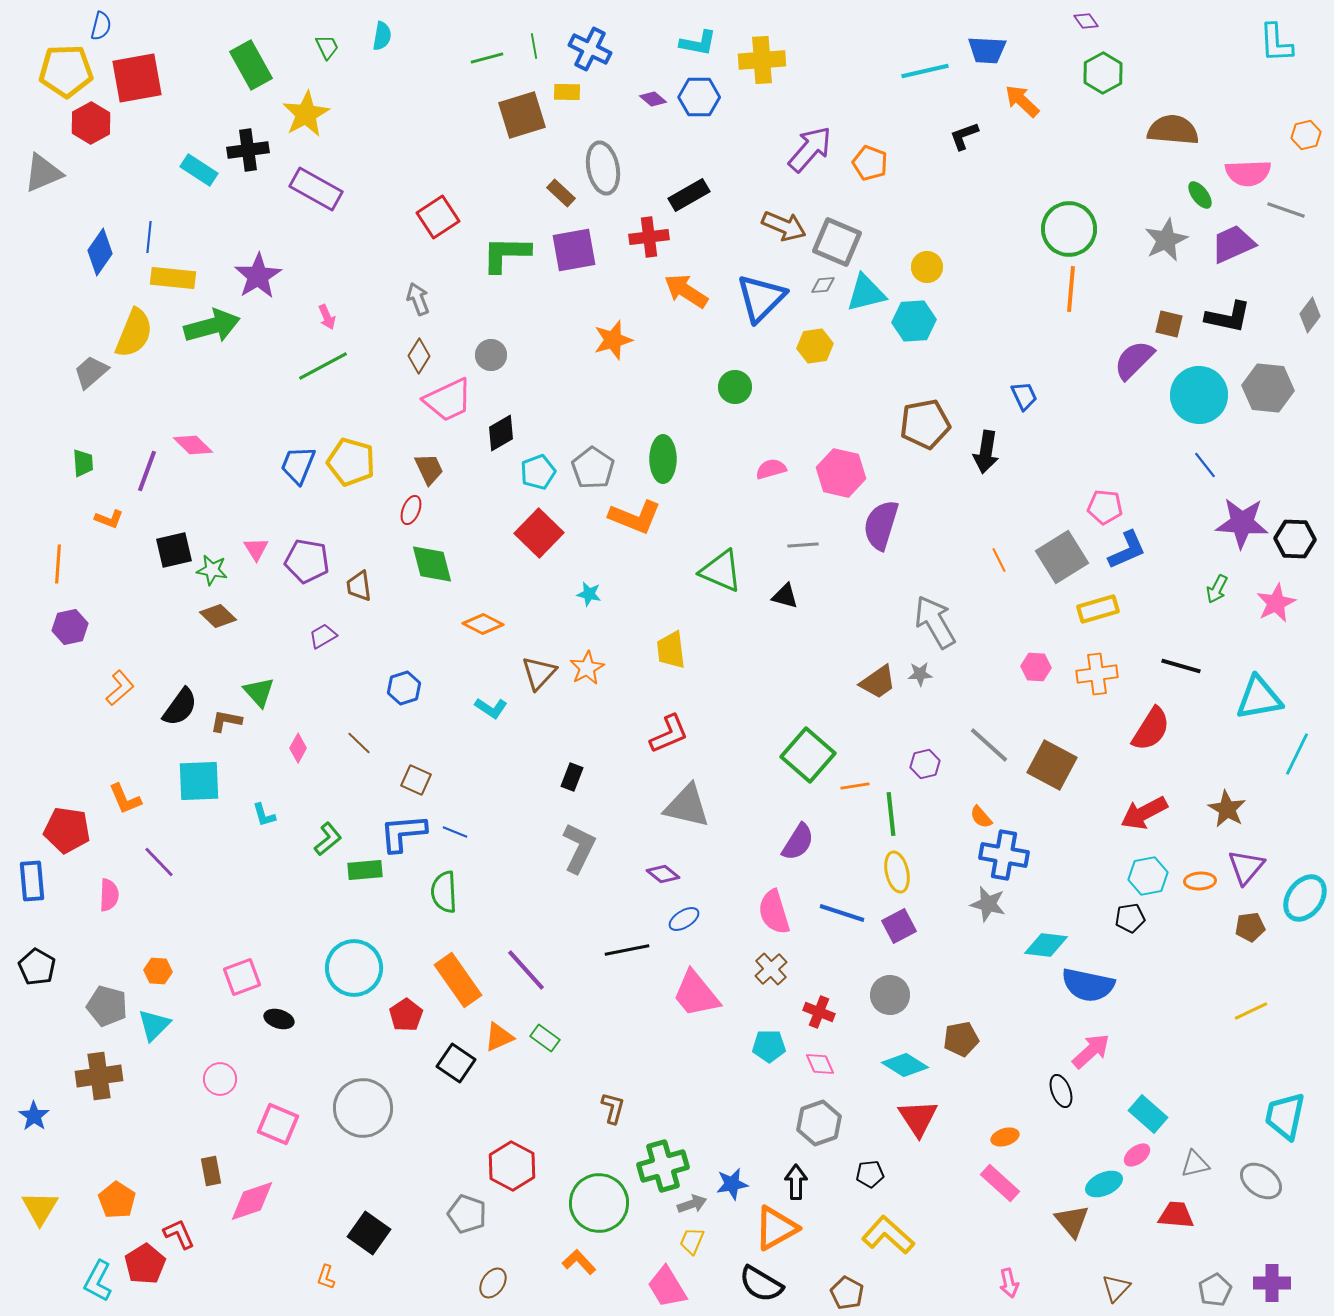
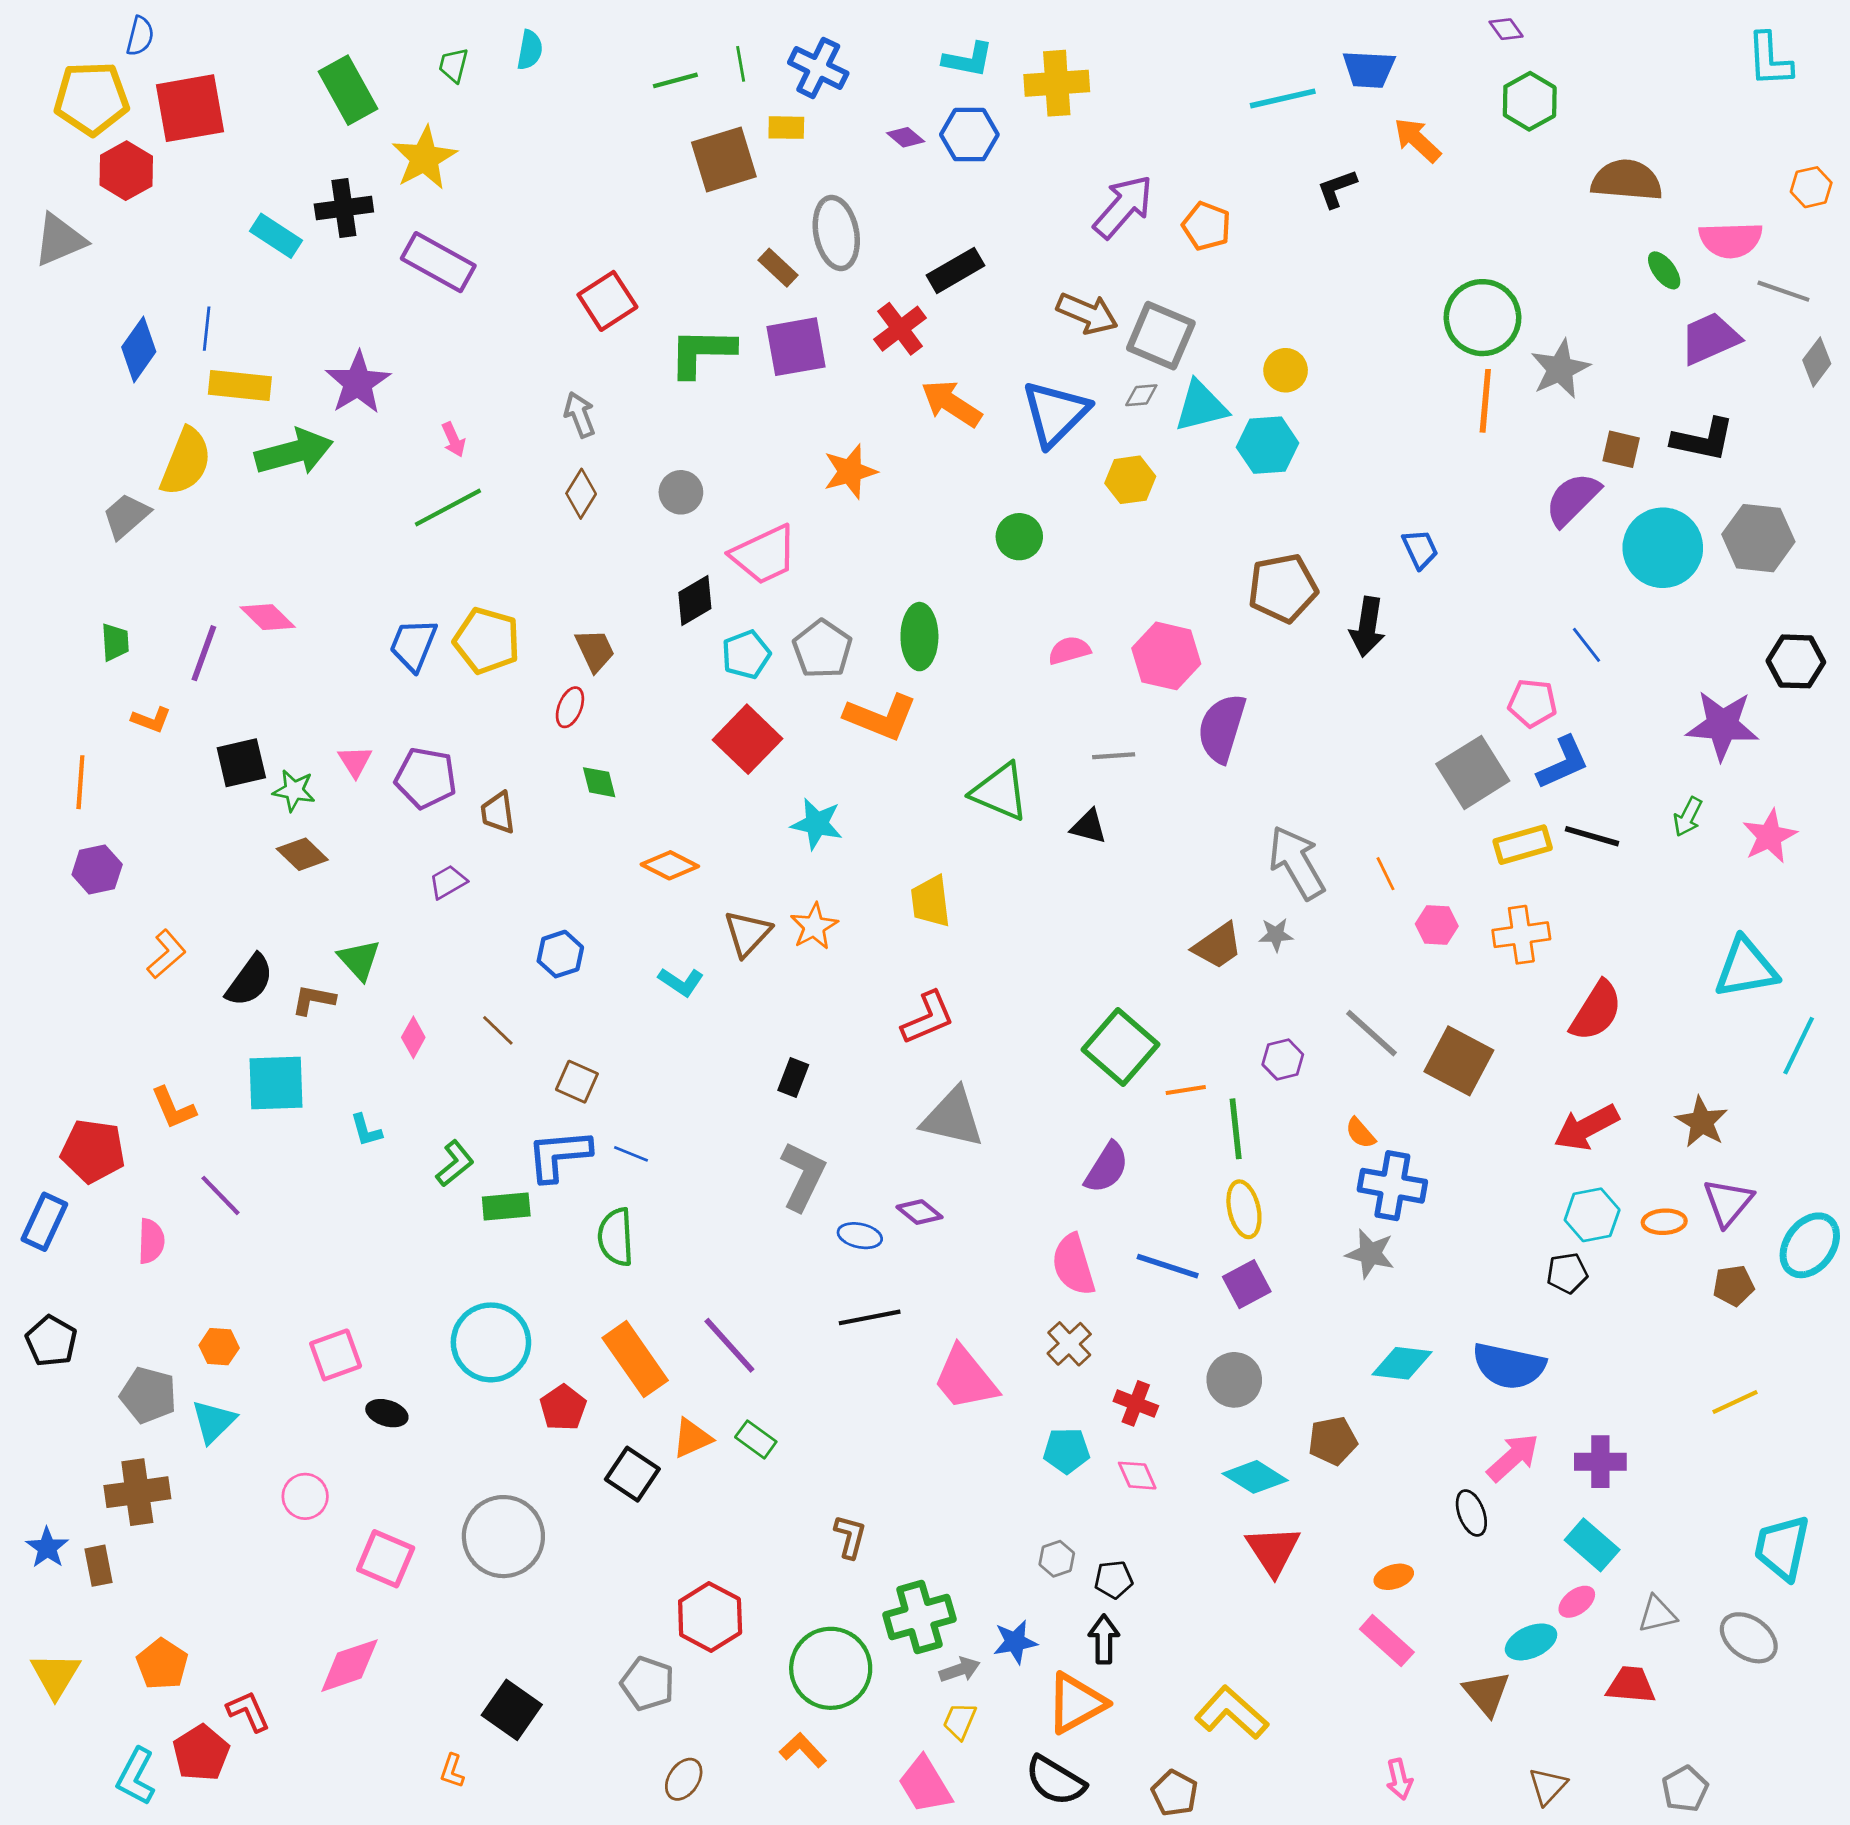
green trapezoid: (327, 47) -> (453, 65), turned -140
red cross: (649, 237) -> (900, 329), turned -30
gray star: (1166, 240) -> (1560, 369), moved
gray diamond: (1310, 315) -> (1817, 362), moved
pink trapezoid: (448, 400) -> (764, 555), moved
blue line: (1205, 465) -> (1587, 645), moved
black hexagon: (1295, 539) -> (1796, 661), moved
orange line: (999, 560) -> (1385, 874), moved
green diamond: (432, 564) -> (599, 782), size x0.6
cyan star: (589, 594) -> (817, 824), size x1.5
black line: (1181, 666) -> (1592, 836), moved
blue rectangle: (32, 881) -> (44, 1222), turned 30
blue ellipse: (684, 919) -> (860, 1236), moved, turned 44
cyan diamond: (1046, 945) -> (1402, 1363), moved
gray hexagon: (819, 1123) -> (1057, 1559), moved, size x0.6
brown rectangle: (211, 1171) -> (98, 1566), moved
black pentagon: (870, 1174) -> (1114, 1580), moved
purple cross: (1272, 1283) -> (1600, 1462), moved

